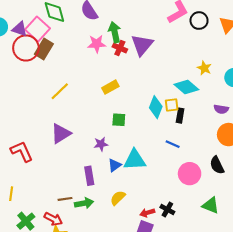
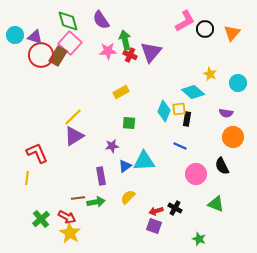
pink square: (38, 29) -> (70, 43), moved
yellow line: (60, 91) -> (73, 117), moved
yellow line: (11, 194) -> (27, 178), moved

